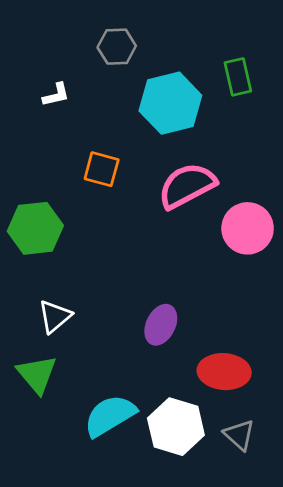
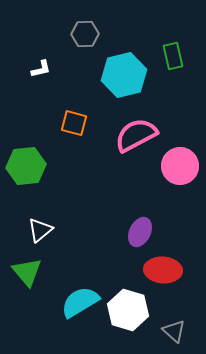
purple ellipse: (161, 325) -> (140, 232), moved
gray triangle: (239, 435) -> (174, 331), moved

